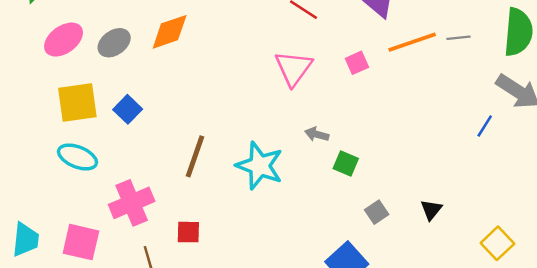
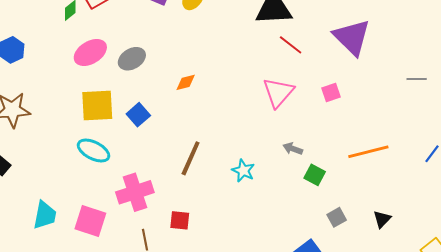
orange diamond: (170, 32) -> (186, 82), moved, size x0.6
orange line: (412, 42) -> (368, 152), moved
cyan star: (260, 166) -> (243, 171), size x0.6

